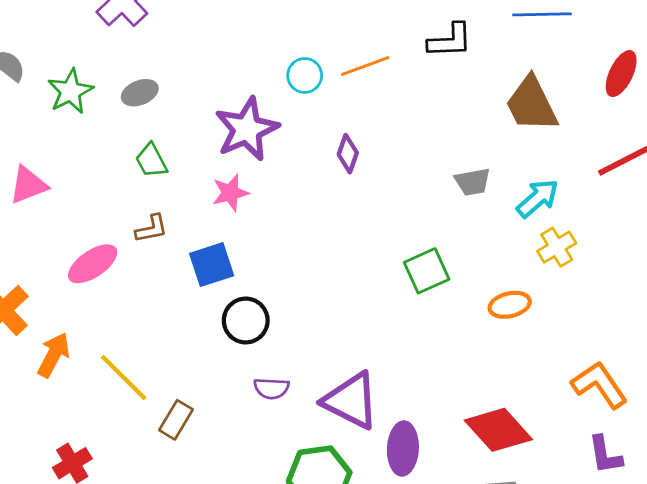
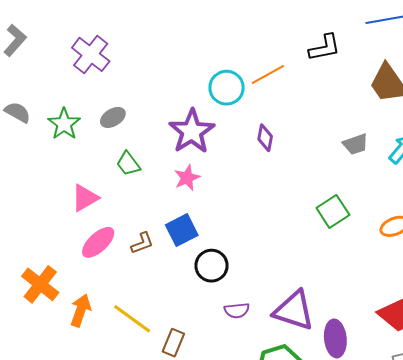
cyan circle: (305, 75) -> (227, 88), size x1.4
pink triangle: (28, 185) -> (85, 198), moved
brown L-shape: (151, 229) -> (142, 243), moved

